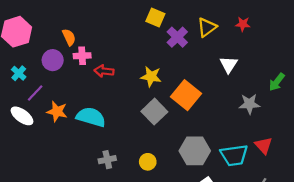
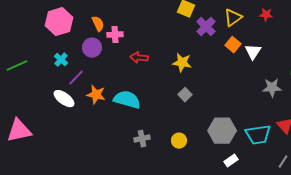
orange semicircle: (69, 37) -> (98, 24), moved
pink cross: (82, 56) -> (115, 35), moved
orange square: (186, 95) -> (233, 45), moved, size x0.6
gray square: (154, 112) -> (185, 95), size x0.6

